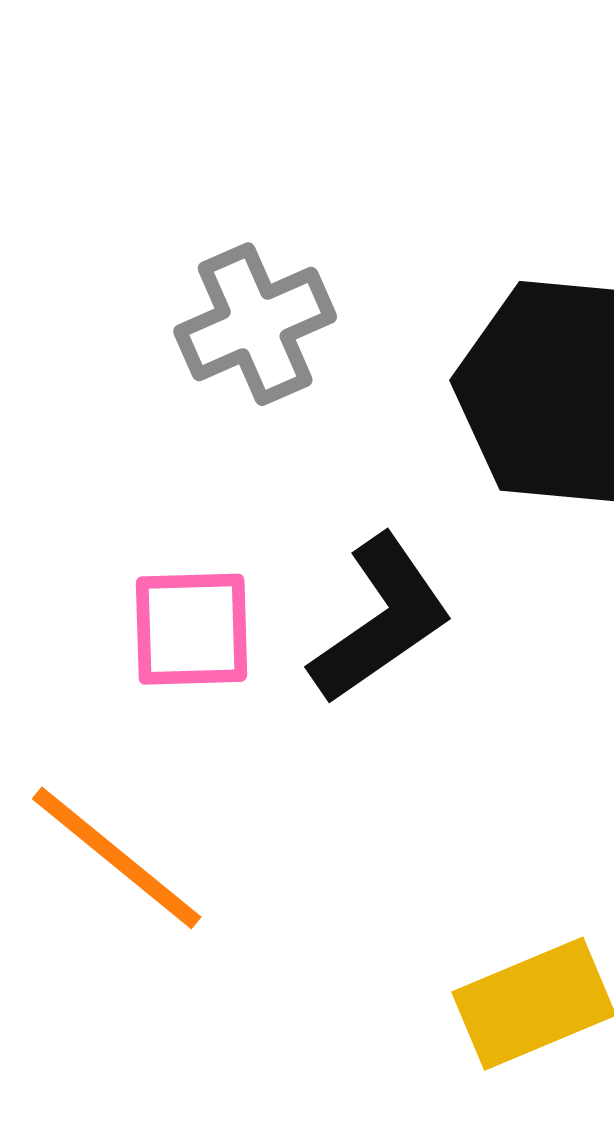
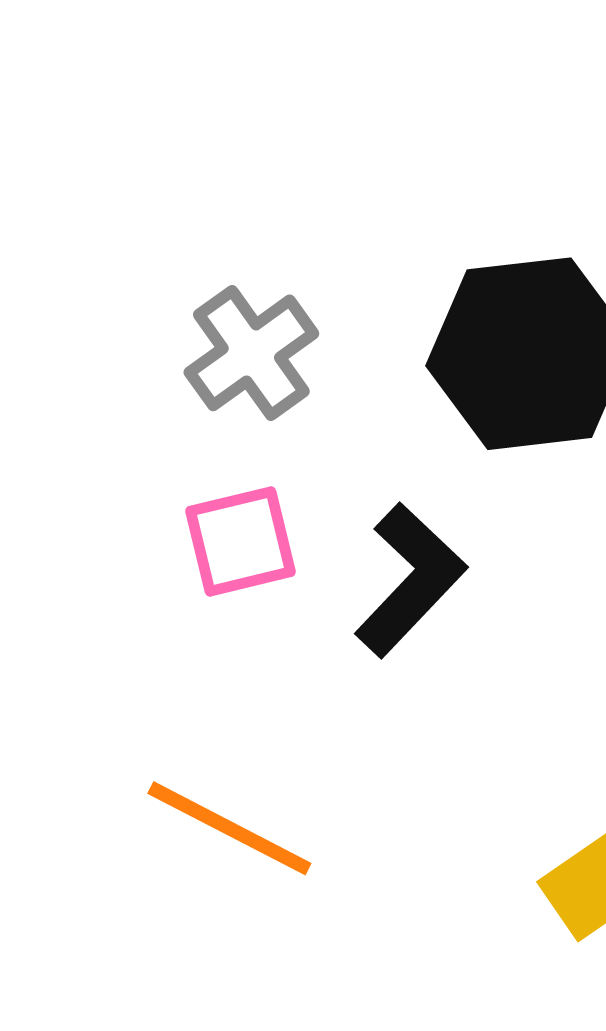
pink square: (192, 629) -> (241, 541), moved

